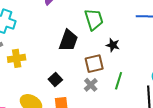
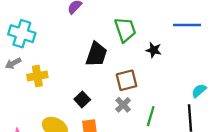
black star: (113, 45) -> (154, 50), moved
green line: (119, 81) -> (151, 116), moved

